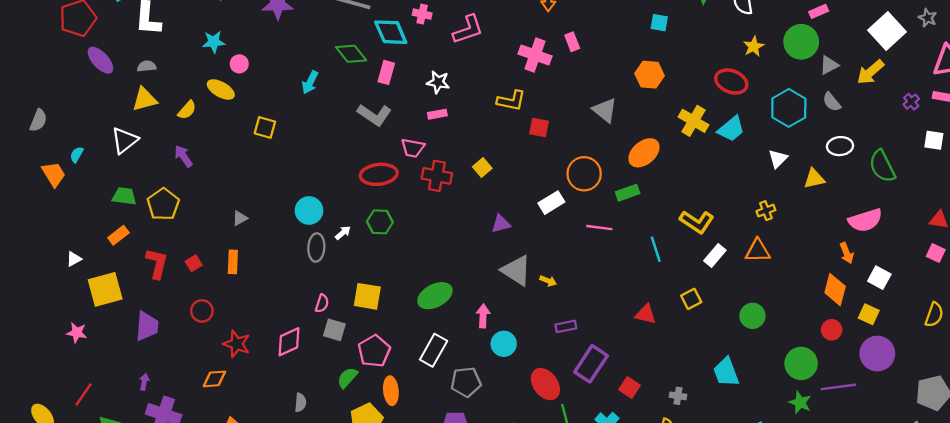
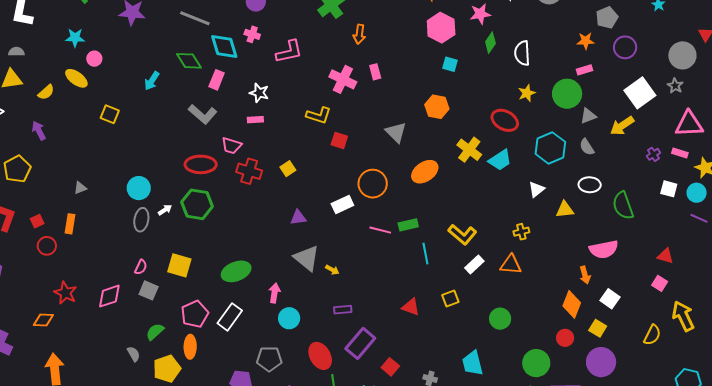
green rectangle: (628, 193) -> (408, 225), moved
green hexagon: (380, 222) -> (197, 204), size x1.4
red circle: (202, 311) -> (47, 246), moved
pink pentagon: (374, 351) -> (195, 314), moved
gray pentagon: (466, 382) -> (269, 359), moved
gray semicircle: (300, 403) -> (134, 354), moved, turned -42

